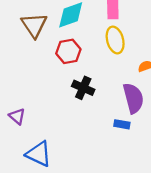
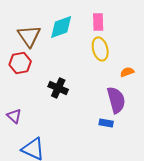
red hexagon: (68, 51) -> (20, 63), moved
black cross: (83, 88) -> (58, 88), moved

